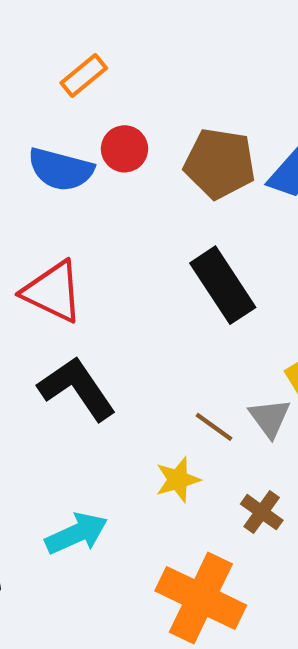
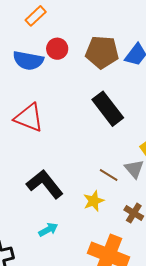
black L-shape: (77, 388) -> (45, 184), moved
cyan arrow: (76, 533) -> (48, 230), size x0.7

